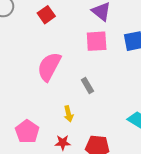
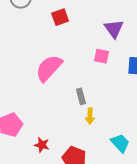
pink square: (97, 41) -> (101, 56), size x0.7
yellow arrow: (68, 114) -> (90, 116), moved

